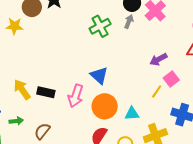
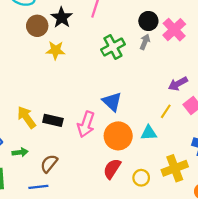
yellow star: (14, 26) -> (56, 50), moved
yellow line: (157, 91) -> (166, 111), moved
cyan triangle: (132, 114) -> (149, 133), moved

